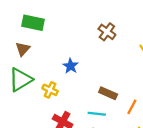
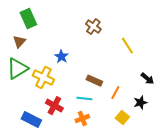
green rectangle: (33, 23) -> (28, 19), turned 54
yellow cross: (50, 90) -> (43, 78), size x1.5

